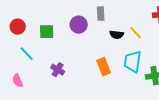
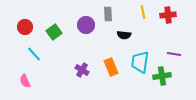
green square: (47, 32) -> (54, 32), turned -35
yellow line: (136, 33) -> (143, 12), moved, turned 32
purple cross: (58, 70) -> (82, 70), moved

